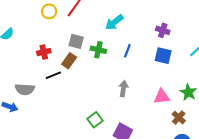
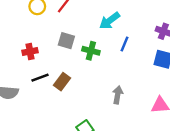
blue line: (127, 51) -> (124, 44), moved
brown rectangle: (69, 61) -> (62, 82), moved

